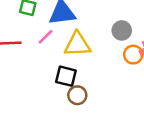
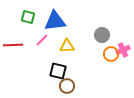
yellow triangle: (77, 44) -> (67, 46), size x0.7

